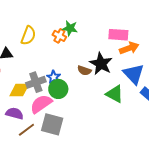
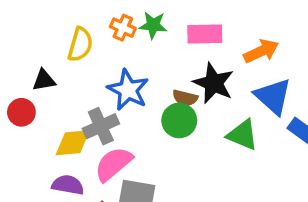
pink rectangle: (118, 35) -> (205, 34), moved
orange cross: (59, 36) -> (123, 28), moved
blue star: (54, 77) -> (128, 90), moved, size x1.6
green circle: (58, 89) -> (179, 120), moved

